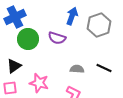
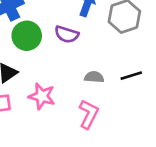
black line: (104, 68) -> (131, 76), turned -42

